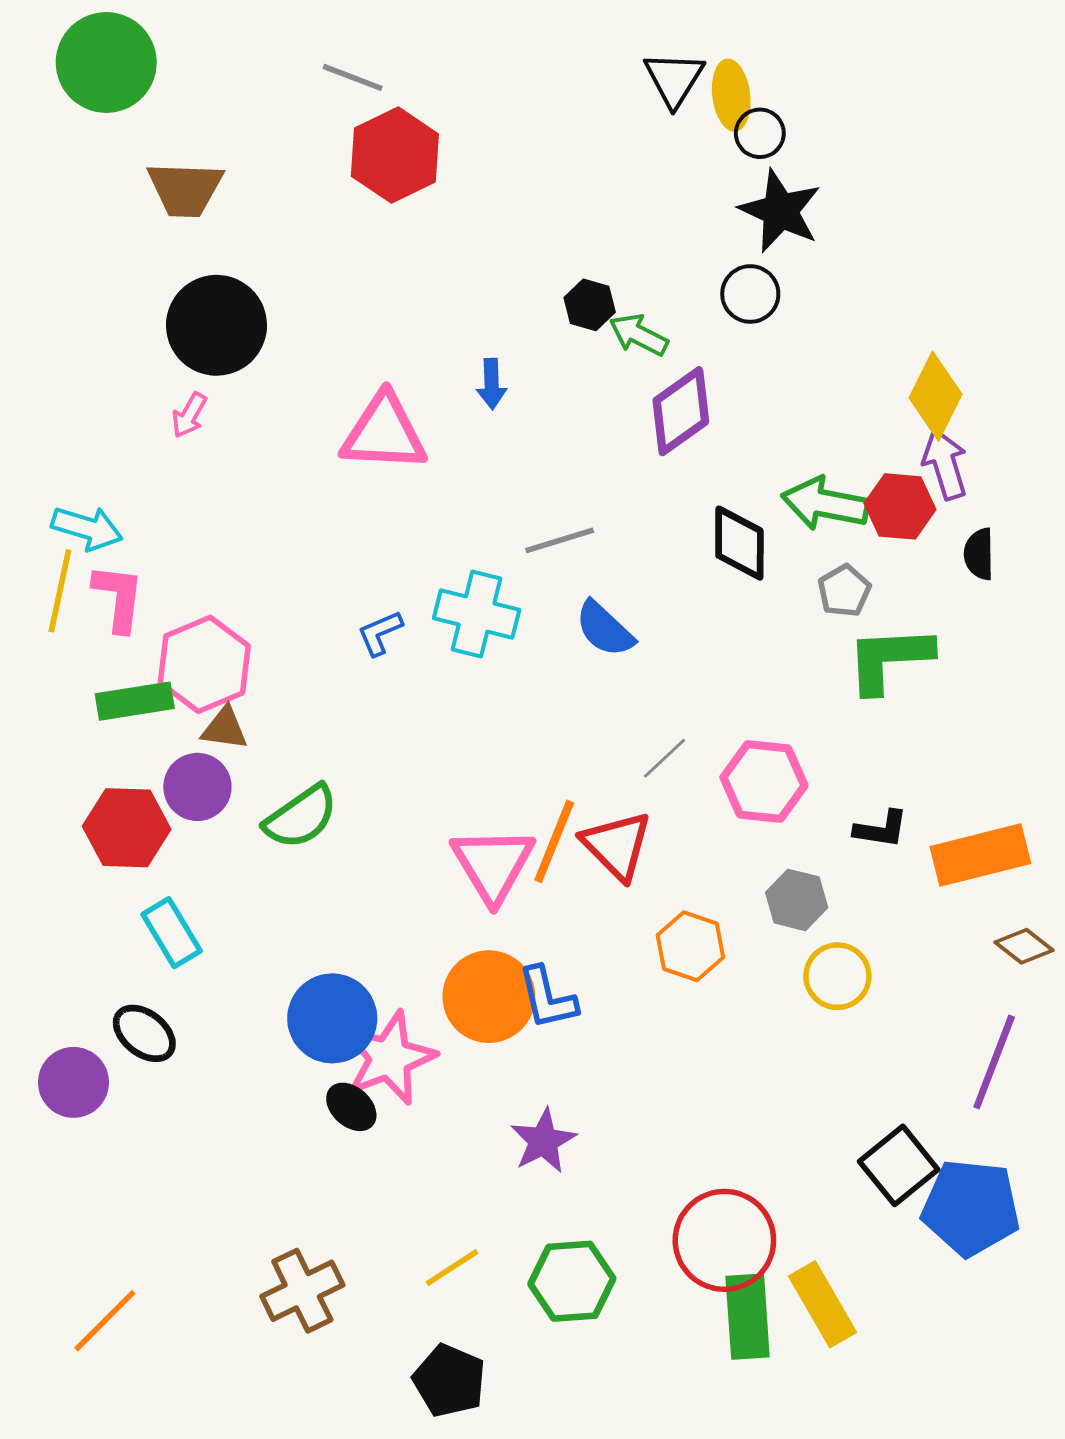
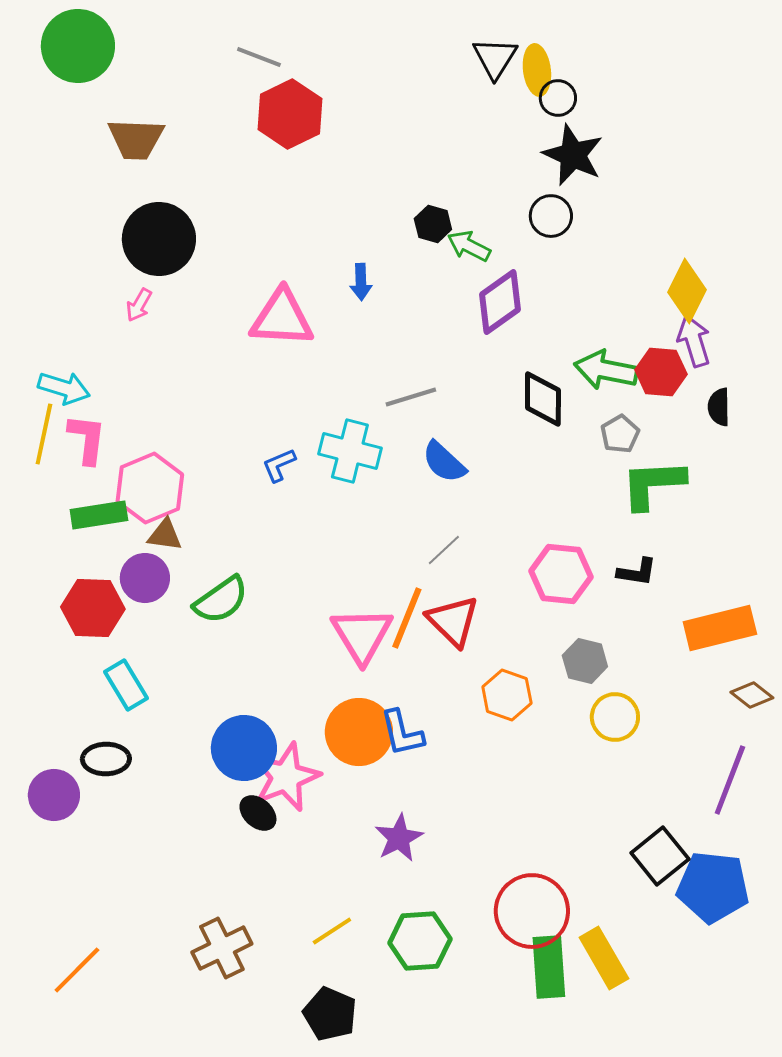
gray line: (665, 758) -> (444, 550), moved
black L-shape: (881, 829) -> (637, 572), moved
black ellipse: (144, 1033) -> (106, 759), turned -39

